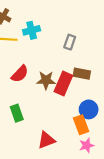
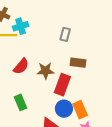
cyan cross: (32, 30) -> (21, 26), moved
red rectangle: (63, 83) -> (62, 85), moved
blue circle: (89, 109) -> (64, 109), moved

